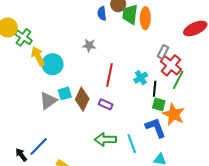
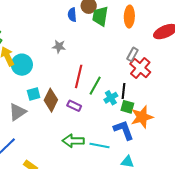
orange ellipse: (145, 18) -> (129, 17), moved
cyan cross: (141, 78) -> (111, 98), moved
green line: (178, 80) -> (95, 86), moved
gray triangle: (48, 101) -> (18, 112), moved
orange star: (174, 114) -> (142, 117), turned 30
cyan line: (132, 144) -> (99, 145), turned -60

